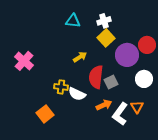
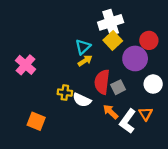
cyan triangle: (73, 21) -> (83, 47), moved, turned -49
white cross: (104, 21) -> (111, 22), size x1.6
red circle: (147, 45) -> (149, 40), moved
orange arrow: (104, 105) -> (111, 112), turned -112
orange square: (45, 114) -> (36, 121), moved, turned -30

